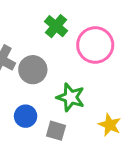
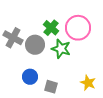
green cross: (56, 26) -> (51, 28), moved
green star: (71, 97) -> (61, 49), moved

